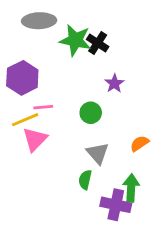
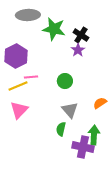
black cross: (98, 43) -> (81, 35), moved
purple star: (114, 83) -> (78, 50), moved
pink triangle: (35, 139) -> (19, 110), moved

